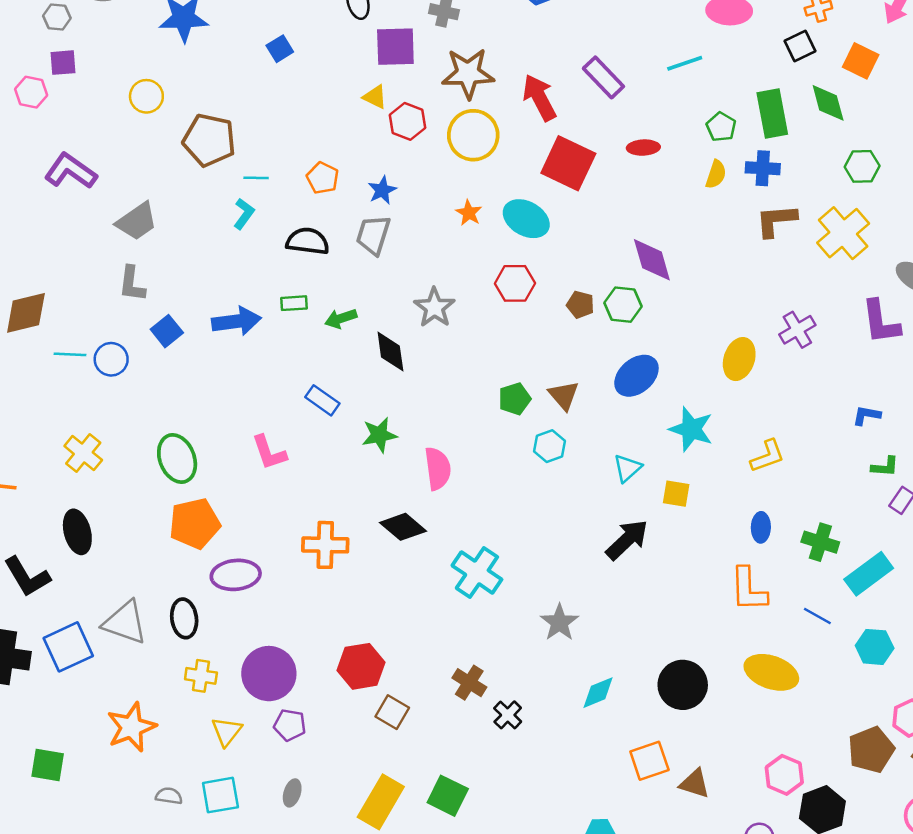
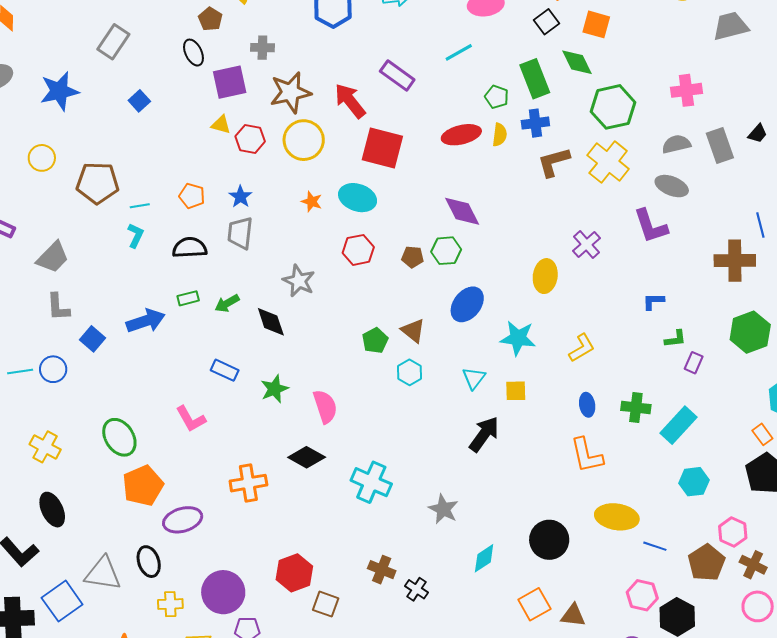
red ellipse: (643, 148) -> (461, 135), moved, size x1.5
green hexagon: (862, 166) -> (613, 107), size x1.6
blue line: (817, 616) -> (655, 546), moved

